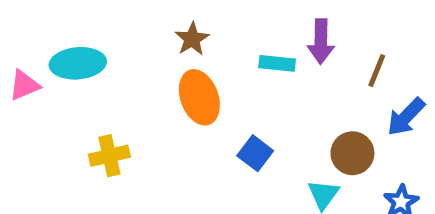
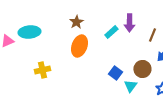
cyan rectangle: (277, 63) -> (111, 32), turned -48
orange ellipse: (199, 97) -> (79, 46), turned 40
blue square: (255, 153) -> (115, 73), moved

